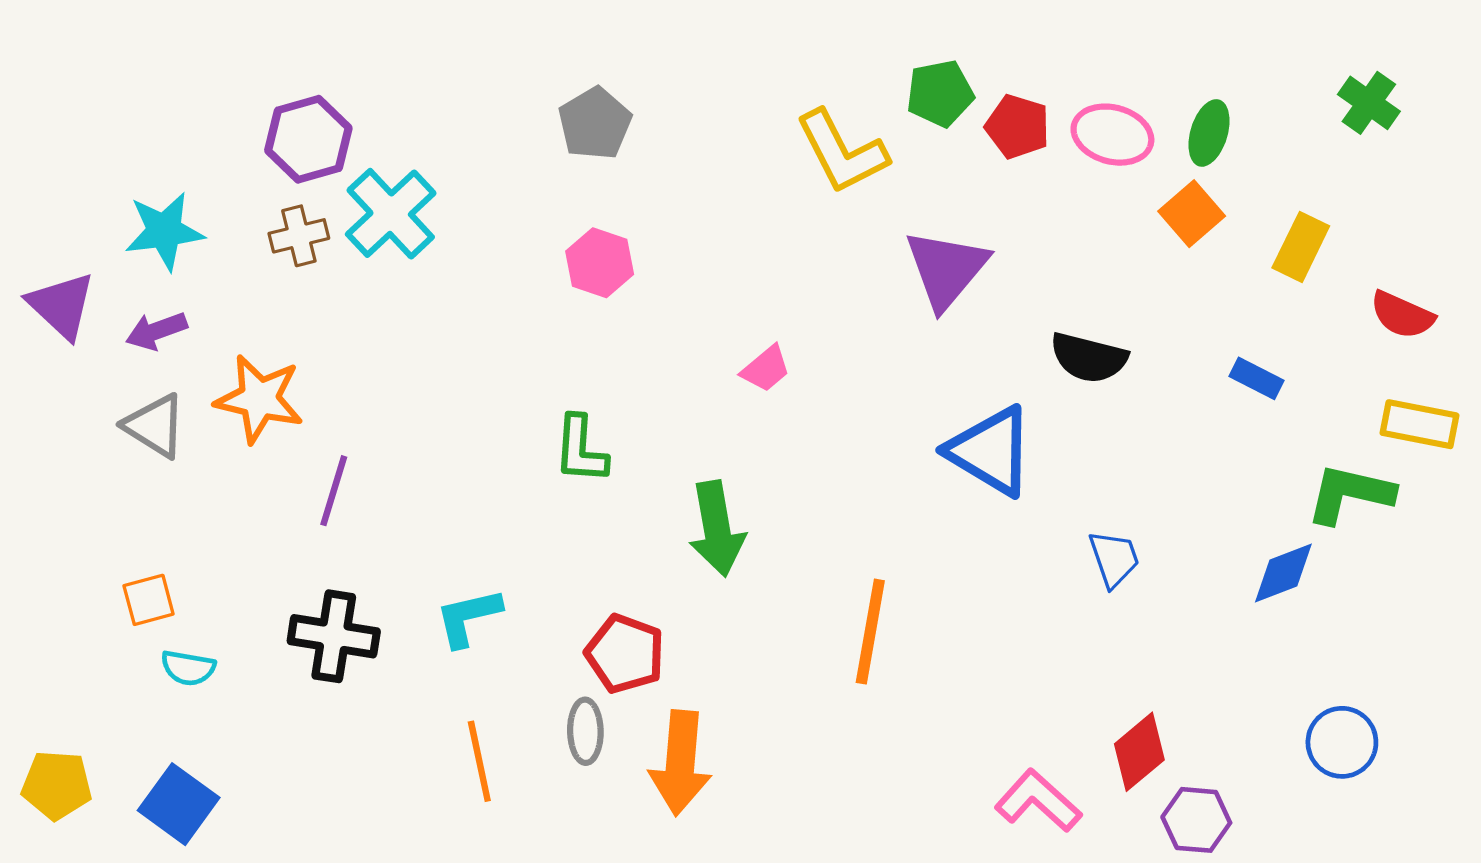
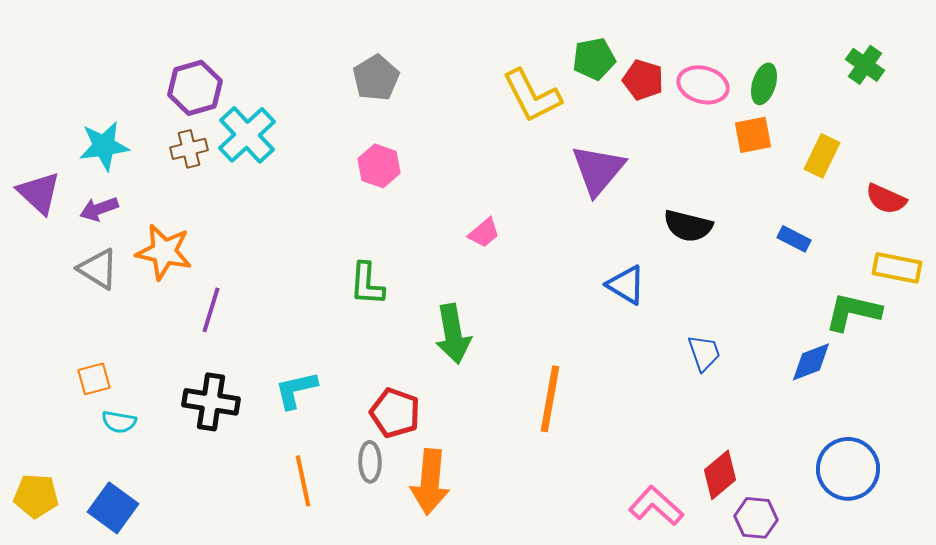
orange square: (1192, 214) -> (753, 135), turned 30
blue triangle: (991, 451) -> (626, 285), size x0.7
blue circle: (1342, 742) -> (848, 469), size x1.4

